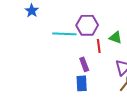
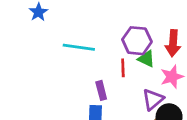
purple hexagon: (87, 25) -> (137, 41), moved

